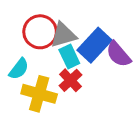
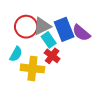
blue rectangle: (95, 45) -> (64, 29), turned -55

